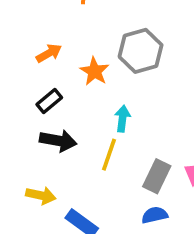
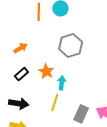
orange star: (94, 71) -> (46, 71), moved
black arrow: (58, 141) -> (19, 104), moved

